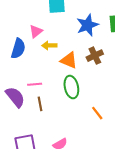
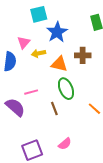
blue star: (87, 25) -> (57, 32), moved
brown cross: (95, 56) -> (83, 55), turned 35
brown line: (40, 104) -> (54, 108), moved

